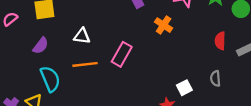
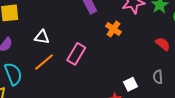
red semicircle: (220, 41) -> (163, 44), turned 126
orange line: (85, 64) -> (44, 62), turned -35

